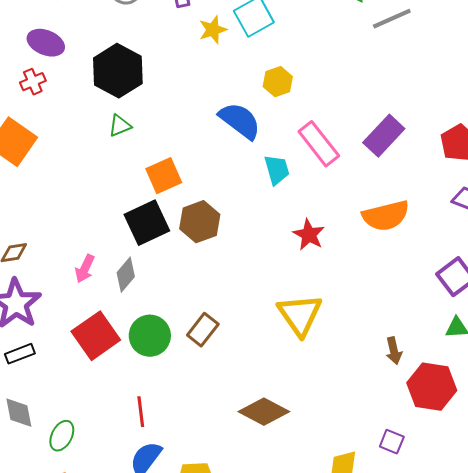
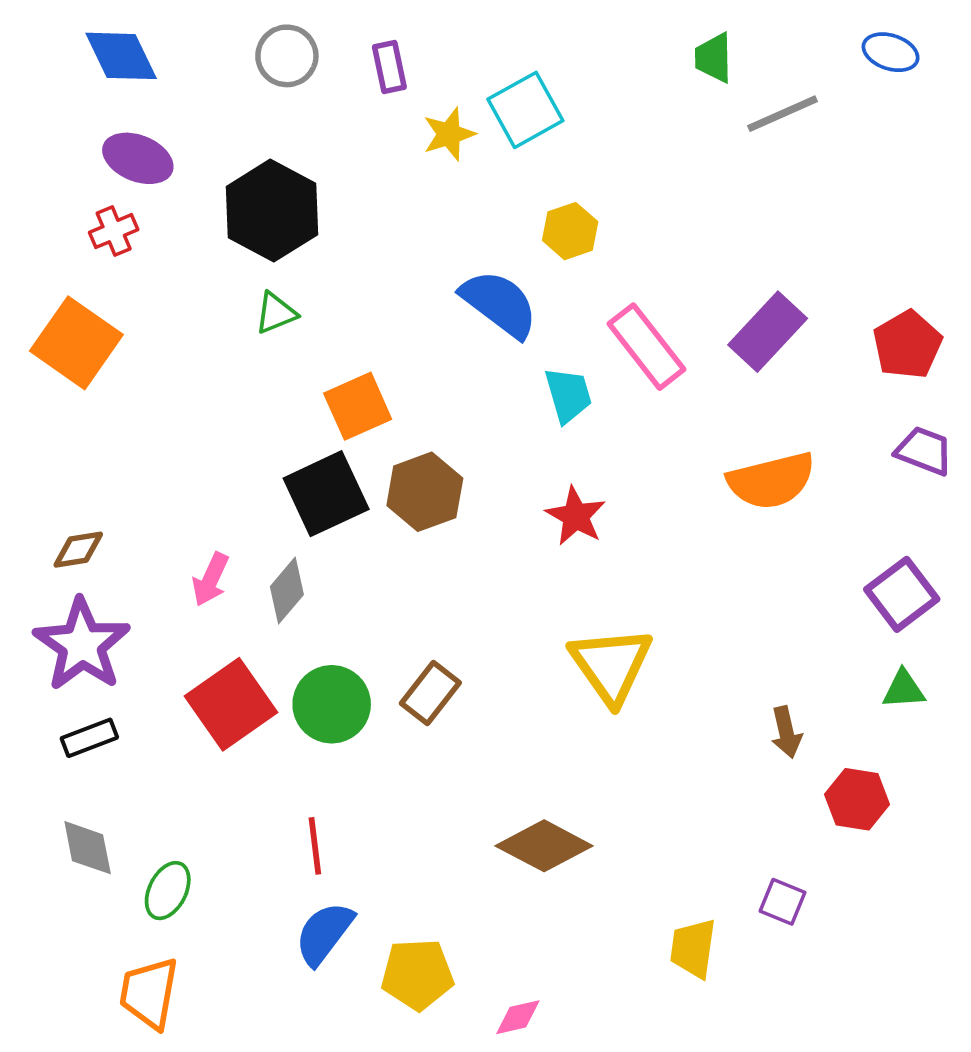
red star: (309, 235) -> (576, 516), moved
red hexagon: (432, 387) -> (857, 799), size x0.7

